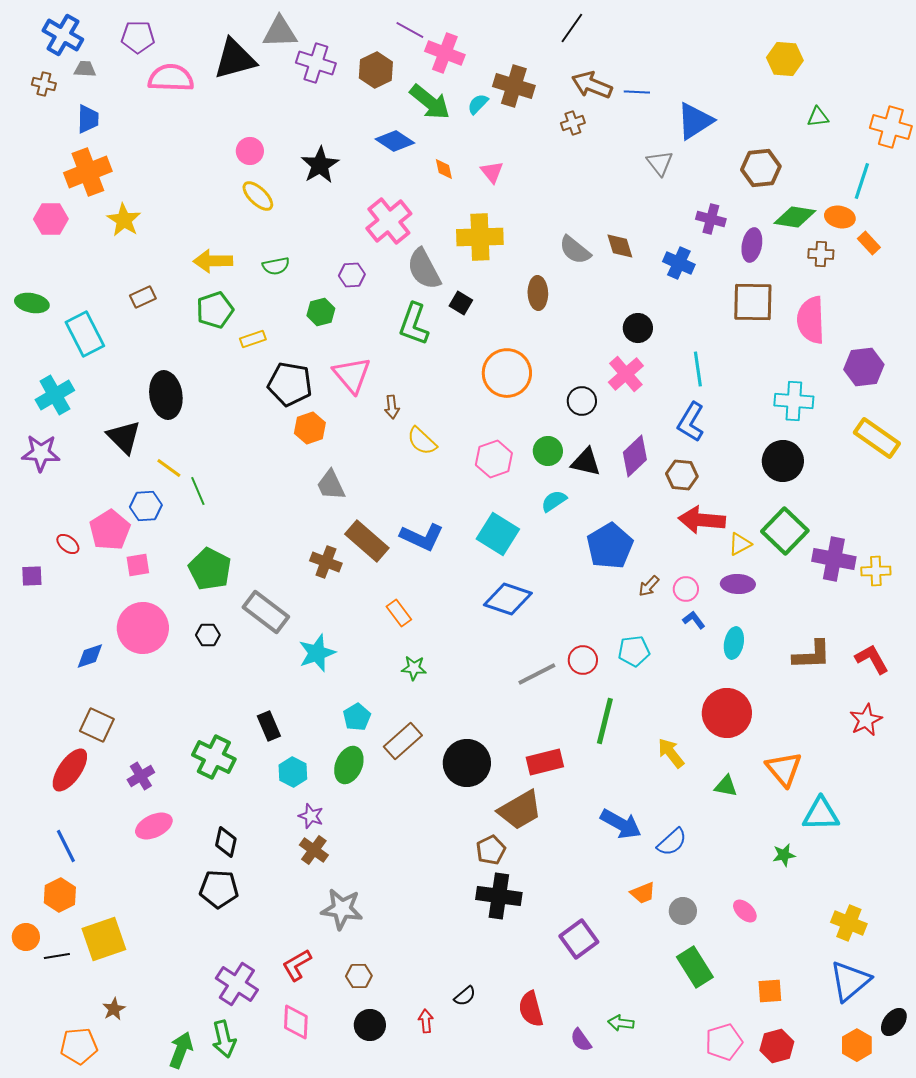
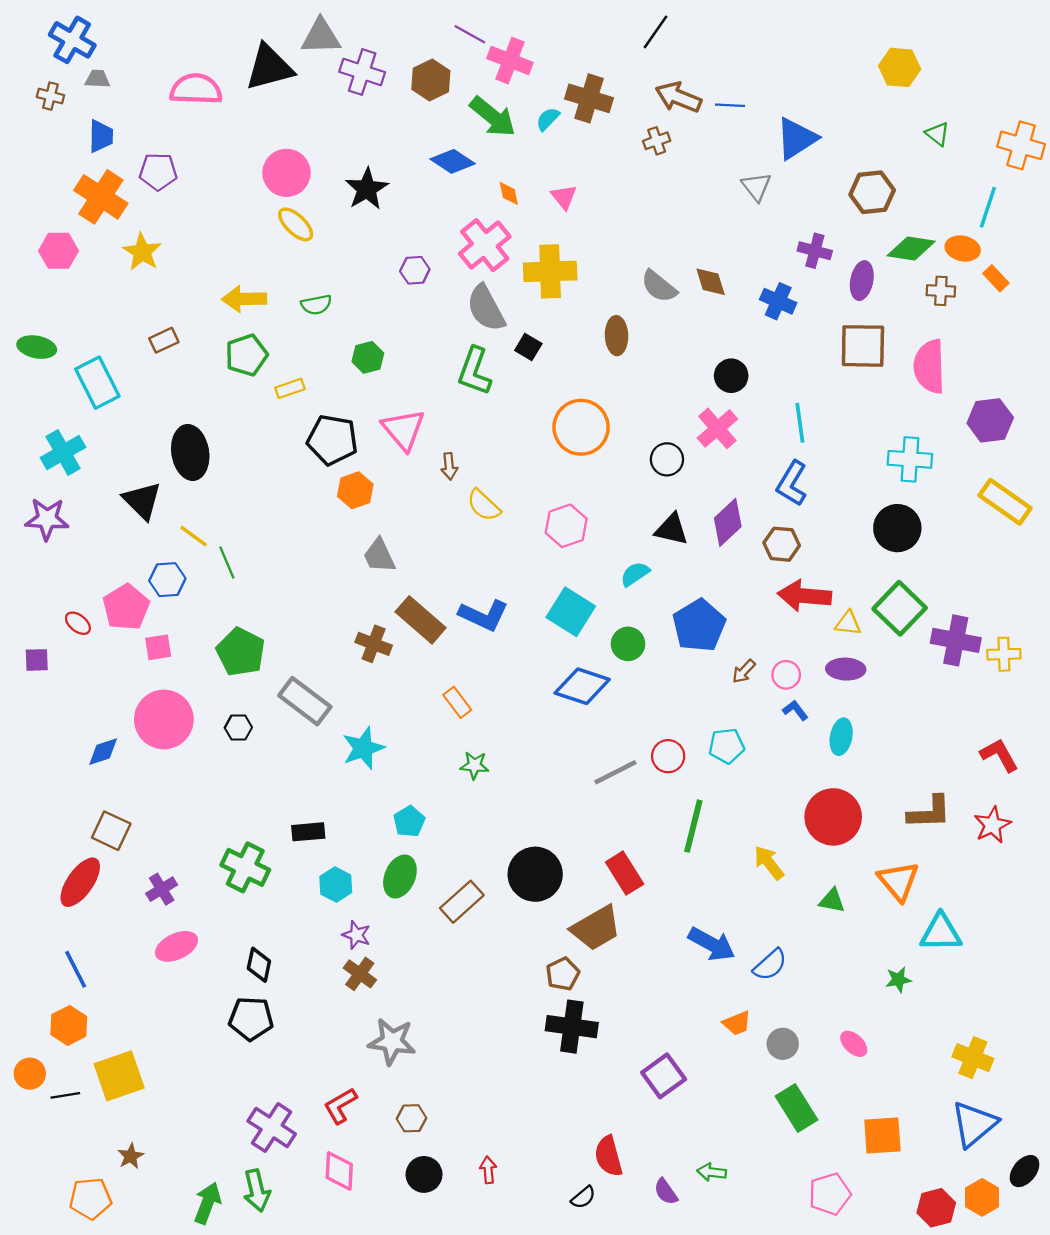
purple pentagon: (138, 37) -> (158, 172), moved
green triangle: (818, 117) -> (937, 134), turned 45
pink circle: (250, 151) -> (286, 173), size x1.5
orange cross: (88, 172) -> (101, 197), turned -36
pink cross: (389, 221) -> (485, 245), moved
purple hexagon: (352, 275) -> (415, 270), moved
green circle: (548, 451) -> (628, 644), moved
yellow triangle: (740, 544) -> (848, 623), turned 35
brown L-shape: (812, 655) -> (929, 812), moved
black rectangle: (269, 726) -> (308, 832), turned -72
brown rectangle: (403, 741) -> (462, 902), moved
red rectangle: (545, 762) -> (625, 873), turned 72
orange square: (770, 991) -> (882, 1135), size x1.4
black semicircle: (465, 996) -> (583, 1197), moved
red hexagon: (777, 1046) -> (936, 1208), moved

